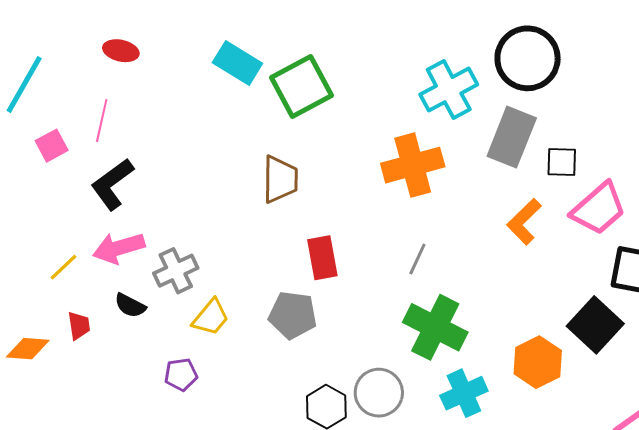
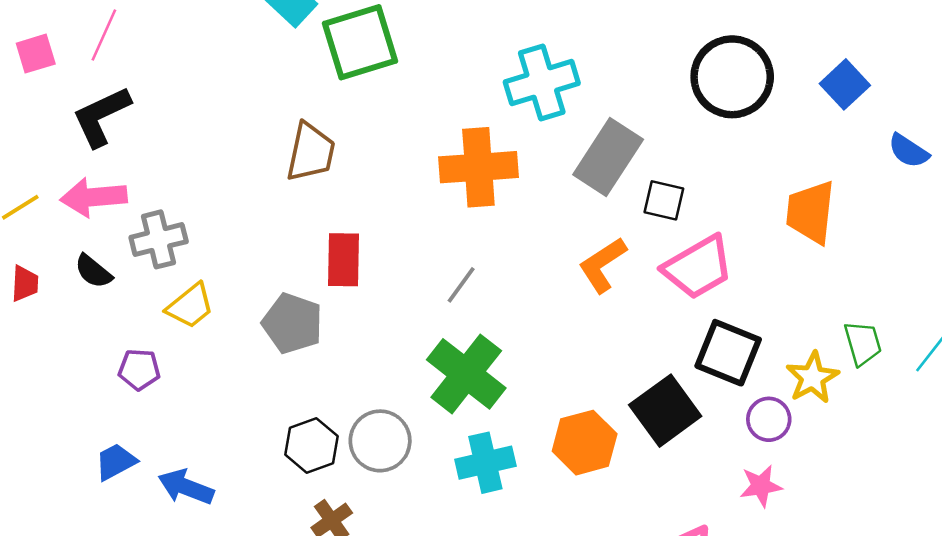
black circle: (528, 58) -> (732, 77), moved

